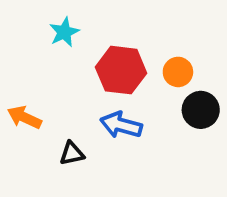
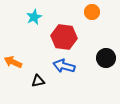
orange circle: (178, 72) -> (92, 12), moved

